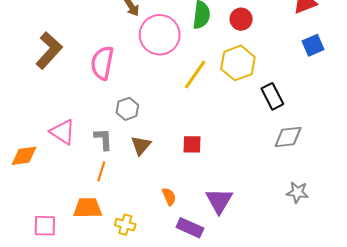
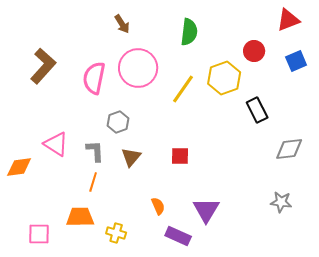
red circle: (241, 19) -> (254, 51), moved
pink circle: (160, 35) -> (138, 68), moved
gray diamond: (288, 137) -> (289, 149), moved

